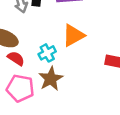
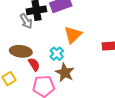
red semicircle: (16, 58) -> (34, 64), turned 40

